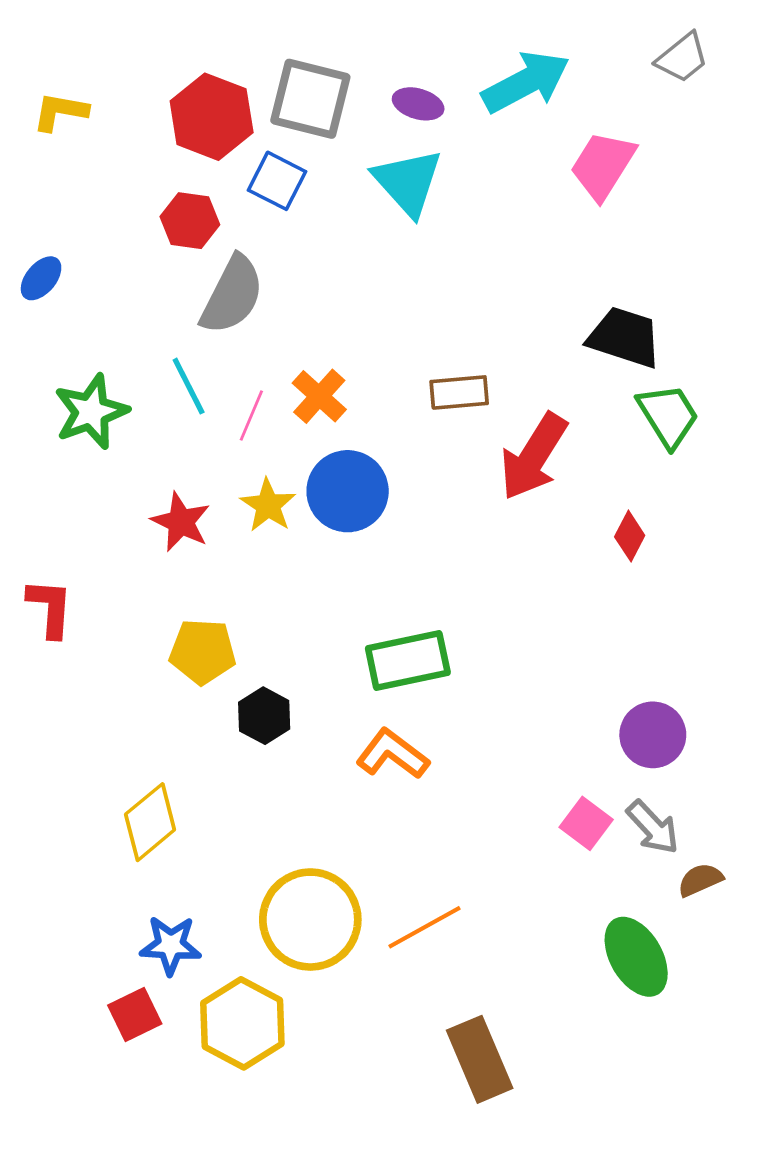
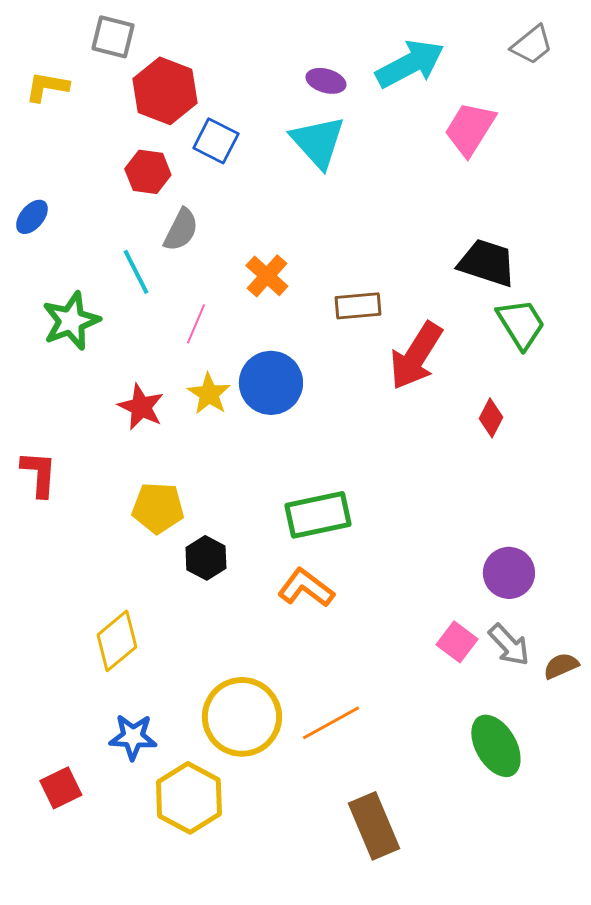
gray square: (310, 99) -> (113, 37), moved, size x0.7
gray semicircle: (232, 295) -> (181, 230), size x0.7
cyan line: (189, 386) -> (136, 272), moved
orange cross: (319, 396) -> (267, 276), moved
brown semicircle: (700, 880) -> (561, 666), moved
red square: (135, 1014) -> (61, 788), moved

